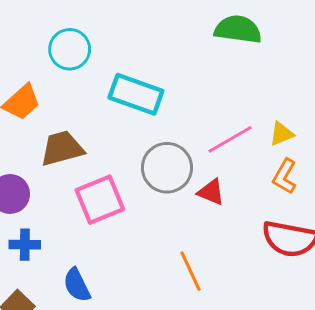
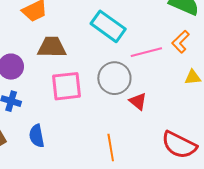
pink line: (230, 139) -> (146, 52), moved
orange L-shape: (285, 176) -> (181, 42), moved

